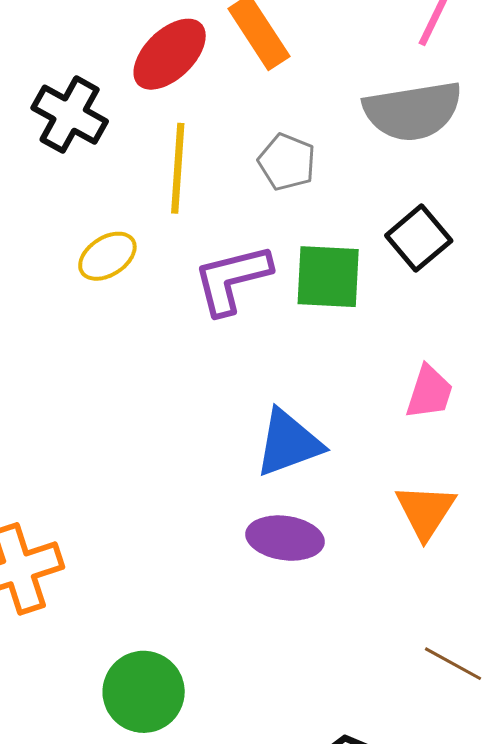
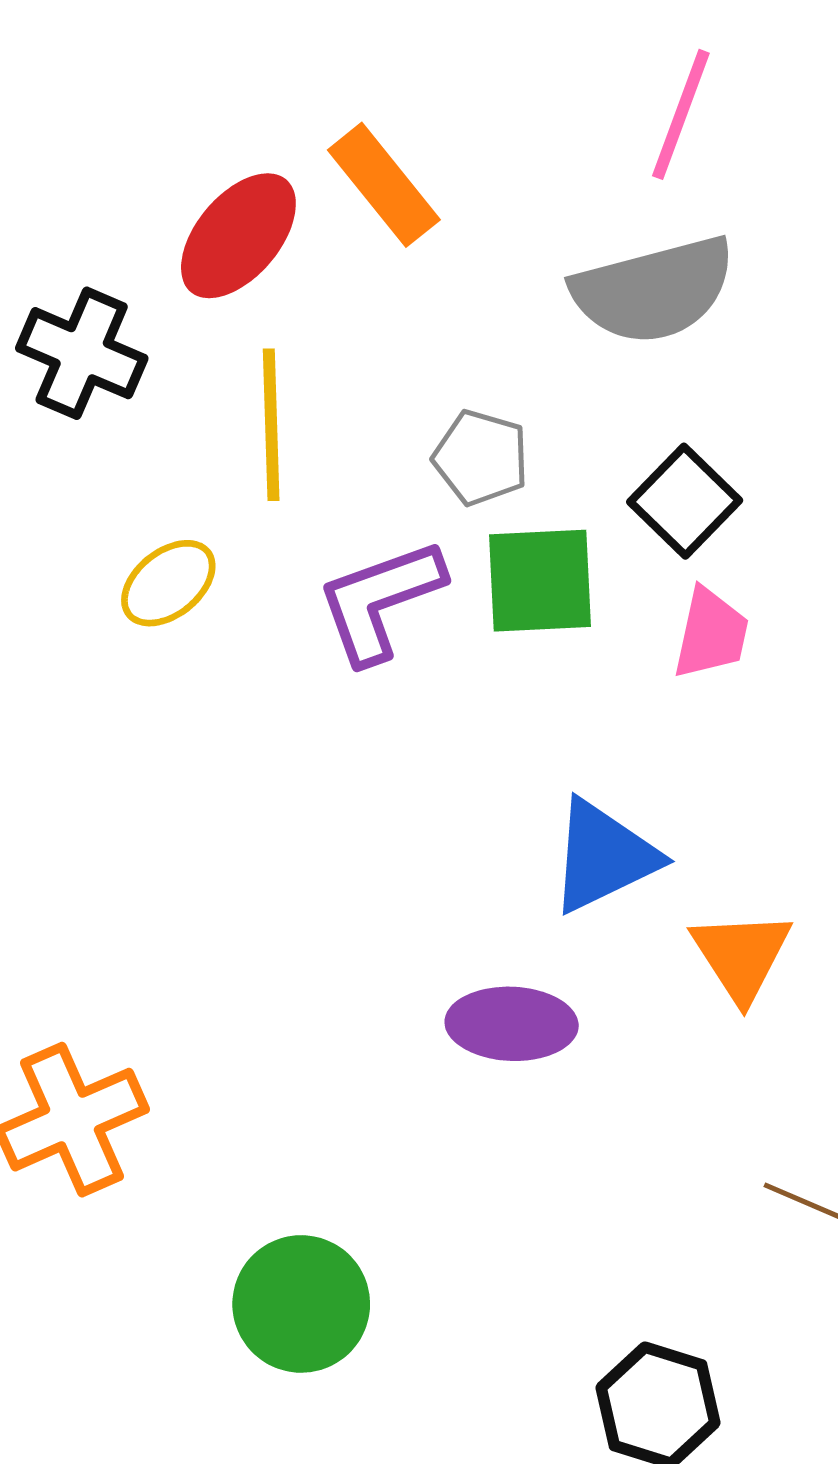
gray pentagon: (287, 162) -> (481, 458), moved
pink trapezoid: (429, 392) -> (711, 634), moved
blue triangle: (288, 443) -> (603, 856), moved

